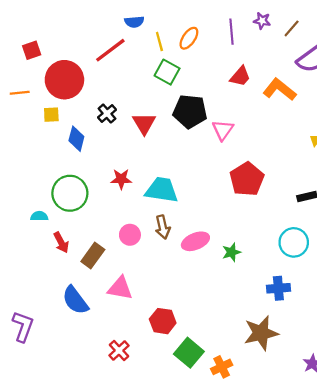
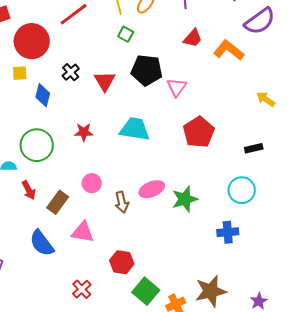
green square: (167, 72) -> (126, 34), size x0.7
cyan trapezoid: (162, 190) -> (135, 129), moved
brown arrow: (163, 227) -> (122, 202), moved
green star: (231, 252) -> (185, 199), size x1.5
brown star: (261, 333) -> (211, 291), moved

